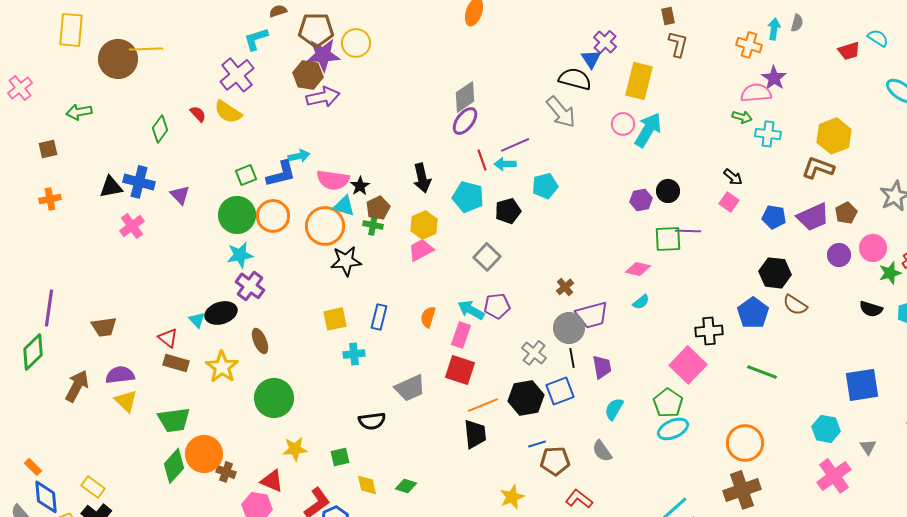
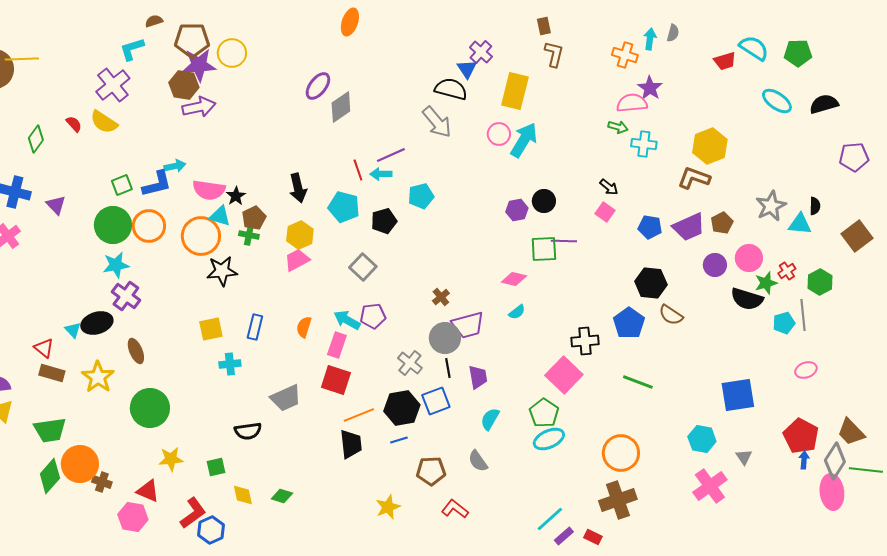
cyan semicircle: (878, 38) -> (754, 48), size x1.4
purple ellipse: (465, 121) -> (318, 86), moved
black semicircle: (871, 309) -> (747, 299), moved, size x1.4
blue line: (537, 444) -> (399, 440), moved

